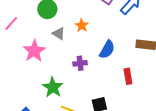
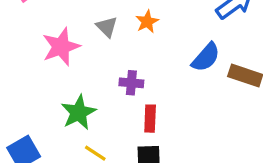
blue semicircle: (107, 49) -> (206, 57), moved
red rectangle: (128, 76) -> (150, 119), moved

